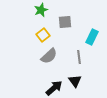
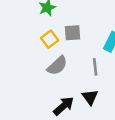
gray square: (65, 22) -> (72, 33), moved

